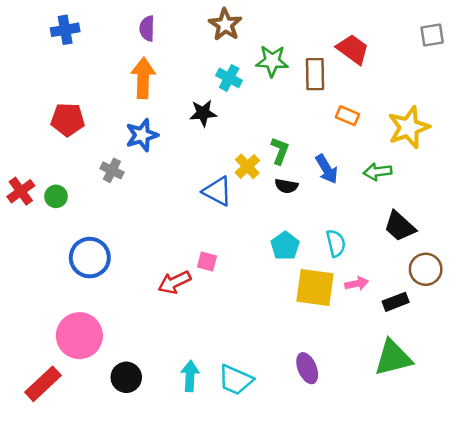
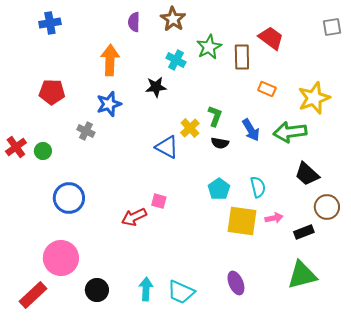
purple semicircle: (147, 28) -> (134, 22), moved
green star: (272, 61) -> (209, 47), turned -30
green arrow: (377, 172) -> (290, 132), size x1.5

